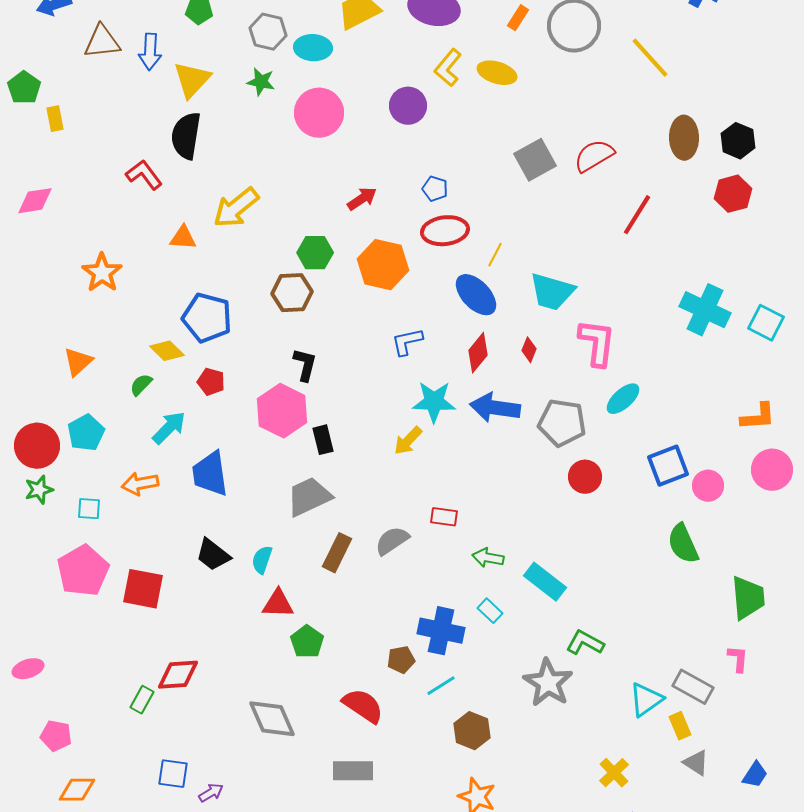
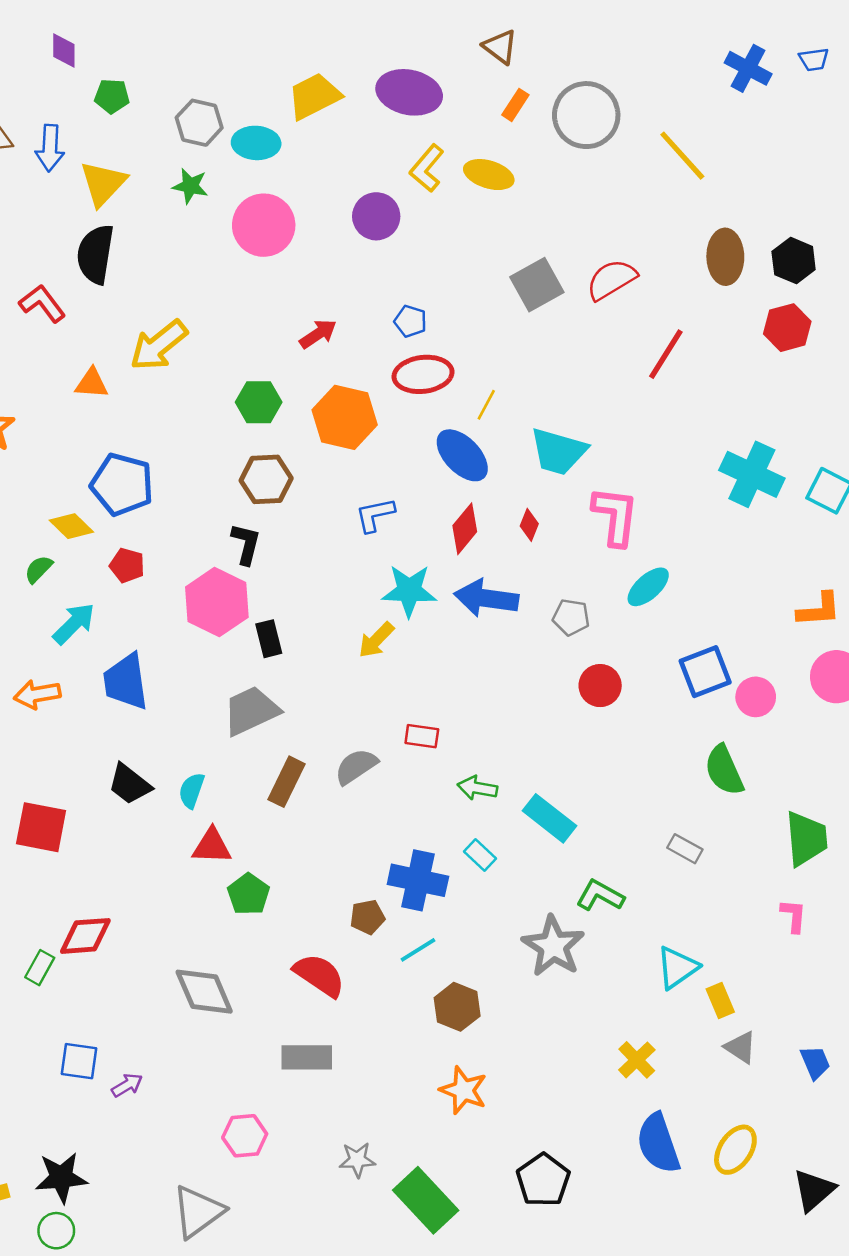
brown hexagon: (292, 293) -> (266, 479), moved
gray pentagon: (562, 423) -> (571, 617), size x0.6
gray rectangle: (693, 687) -> (685, 849), moved, size x0.7
blue trapezoid: (755, 775) -> (815, 1062), turned -56

